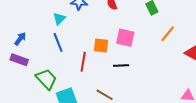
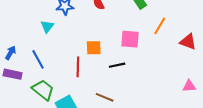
pink square: (125, 38) -> (130, 39), moved
blue line: (58, 43) -> (38, 59), moved

